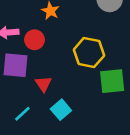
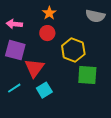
red circle: (35, 40) -> (47, 33), moved
red triangle: (43, 84) -> (34, 68), size x1.5

